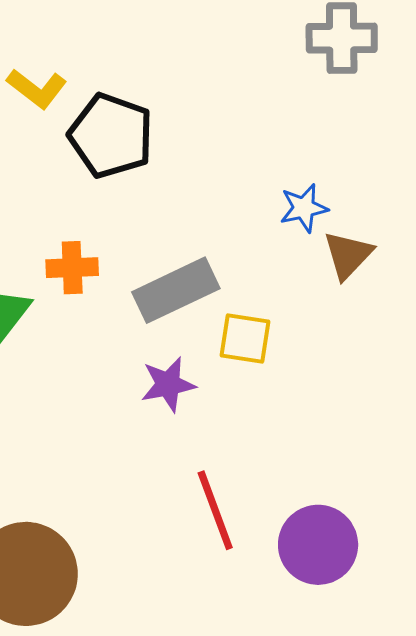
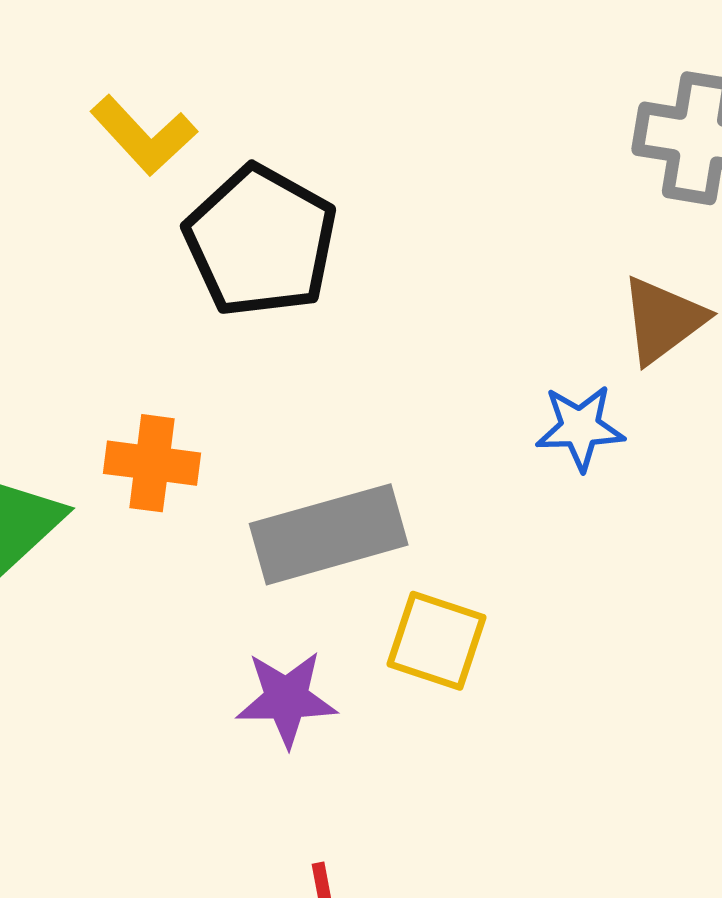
brown triangle: (348, 255) -> (663, 320), moved

